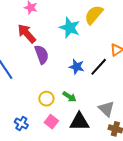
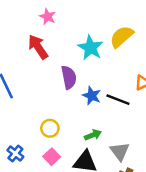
purple semicircle: (42, 55) -> (69, 77), moved
black line: (99, 67) -> (118, 100), turned 60
green arrow: (69, 97) -> (93, 135), moved, turned -64

